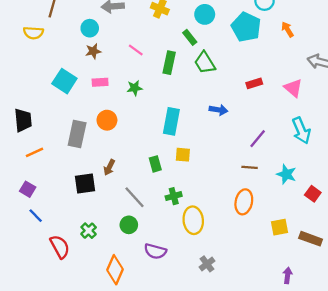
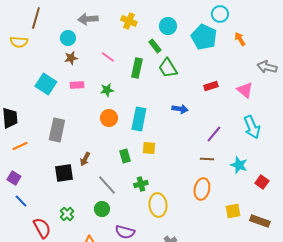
orange circle: (107, 120) -> (109, 118), moved

